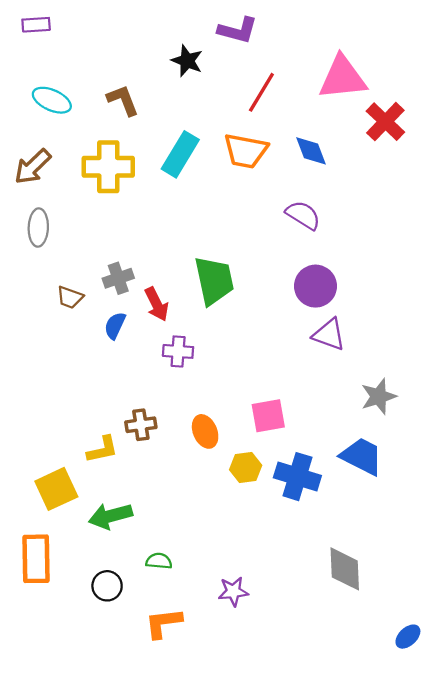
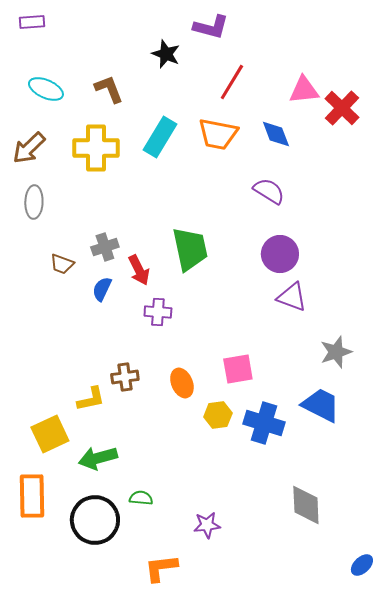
pink triangle: (343, 78) -> (304, 90), moved, size x0.7
black circle: (107, 586) -> (95, 520), size x1.8
orange L-shape: (163, 623) -> (161, 568), moved

